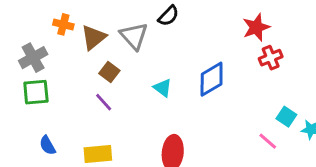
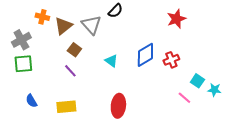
red cross: (271, 58) -> (171, 60), moved

